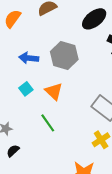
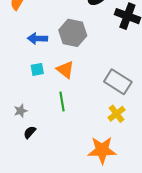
cyan square: (26, 89) -> (37, 69), turned 32
green line: (48, 123) -> (62, 102), turned 30

